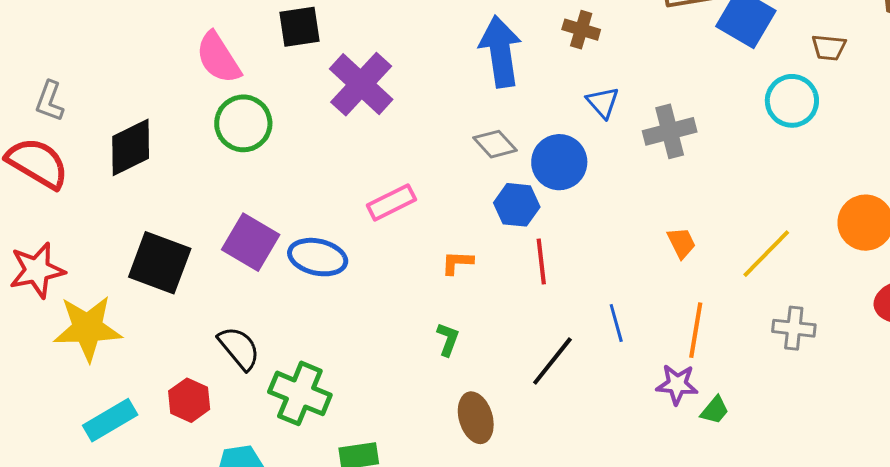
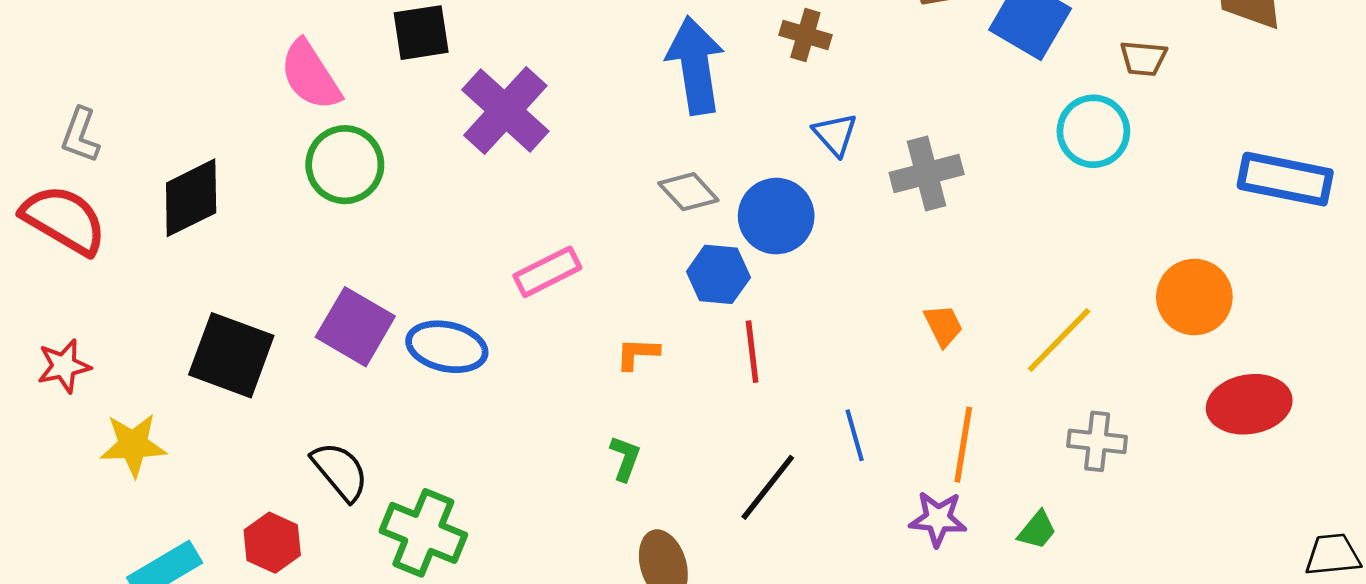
red star: (37, 270) -> (64, 366), size x0.7
yellow star: (88, 328) -> (133, 445), size x0.7
green trapezoid: (715, 410) -> (1037, 530), moved

